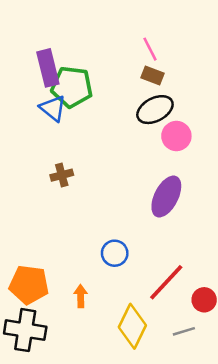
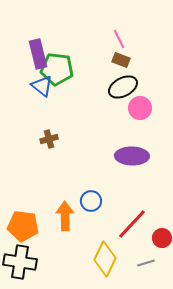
purple ellipse: (166, 196) -> (132, 156), turned 64
orange arrow: (81, 296) -> (65, 216), moved, size x1.6

